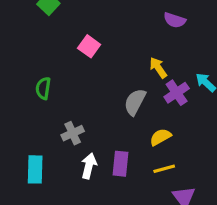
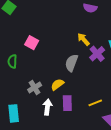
pink square: (89, 46) -> (32, 43), moved
yellow semicircle: (160, 137) -> (57, 85), moved

